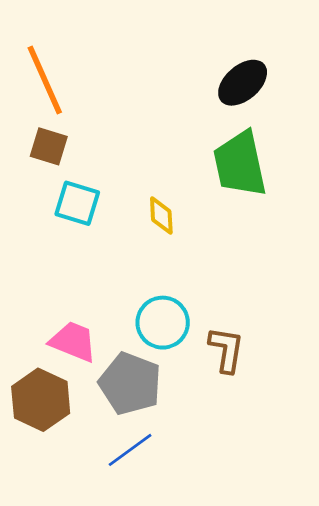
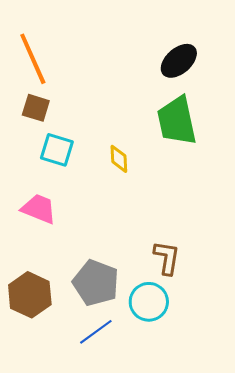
cyan circle: (163, 323) -> (149, 302), moved
pink trapezoid: (73, 342) -> (39, 209), moved

